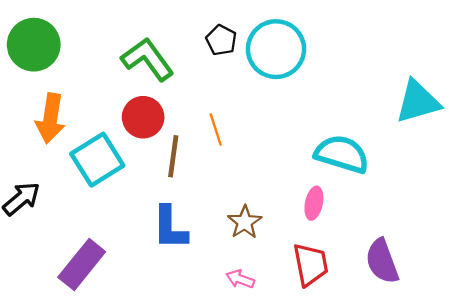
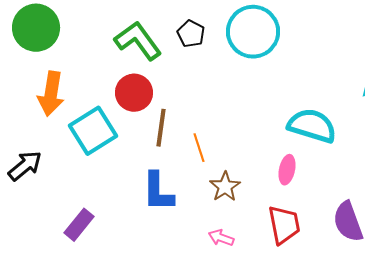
black pentagon: (221, 40) -> (191, 34), moved
orange line: (216, 129) -> (199, 148), moved
purple rectangle: (82, 265) -> (79, 225), size x0.7

